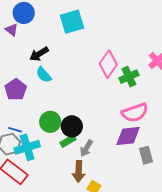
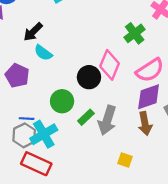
pink diamond: (108, 64) -> (110, 65), moved
black circle: (72, 126) -> (89, 77), moved
gray arrow: (86, 148) -> (107, 120), size x1.5
brown arrow: (79, 171) -> (145, 124), moved

